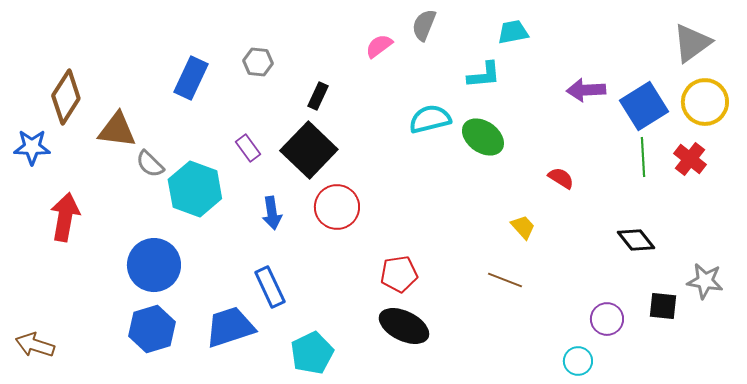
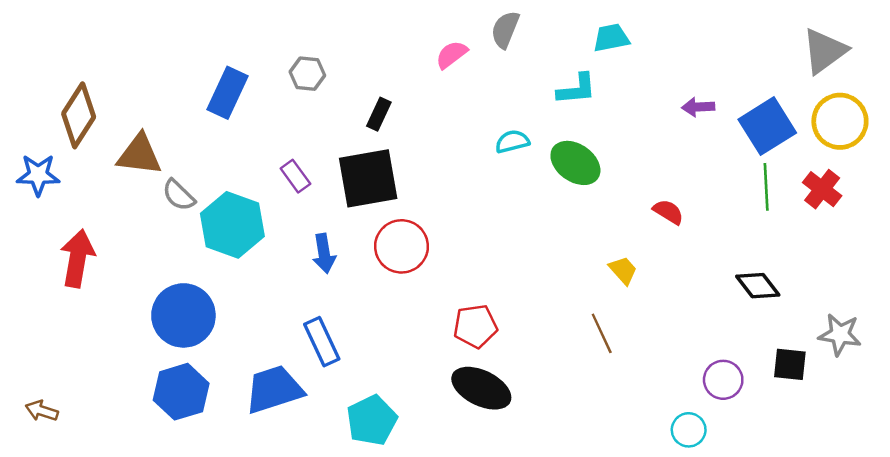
purple arrow: (586, 90) -> (698, 107), size x0.7
cyan semicircle: (430, 119) -> (512, 142), size x0.7
black square: (309, 150) -> (368, 178), turned 36
brown line: (505, 280) -> (602, 333), turned 44
brown arrow: (35, 345) -> (42, 411), size x0.7

